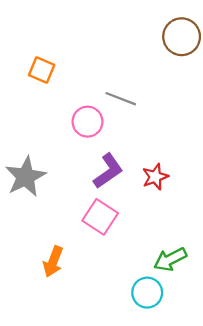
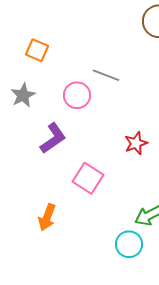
purple L-shape: (108, 171) -> (53, 138), moved
gray star: (26, 177) -> (23, 95), moved, size x0.7

